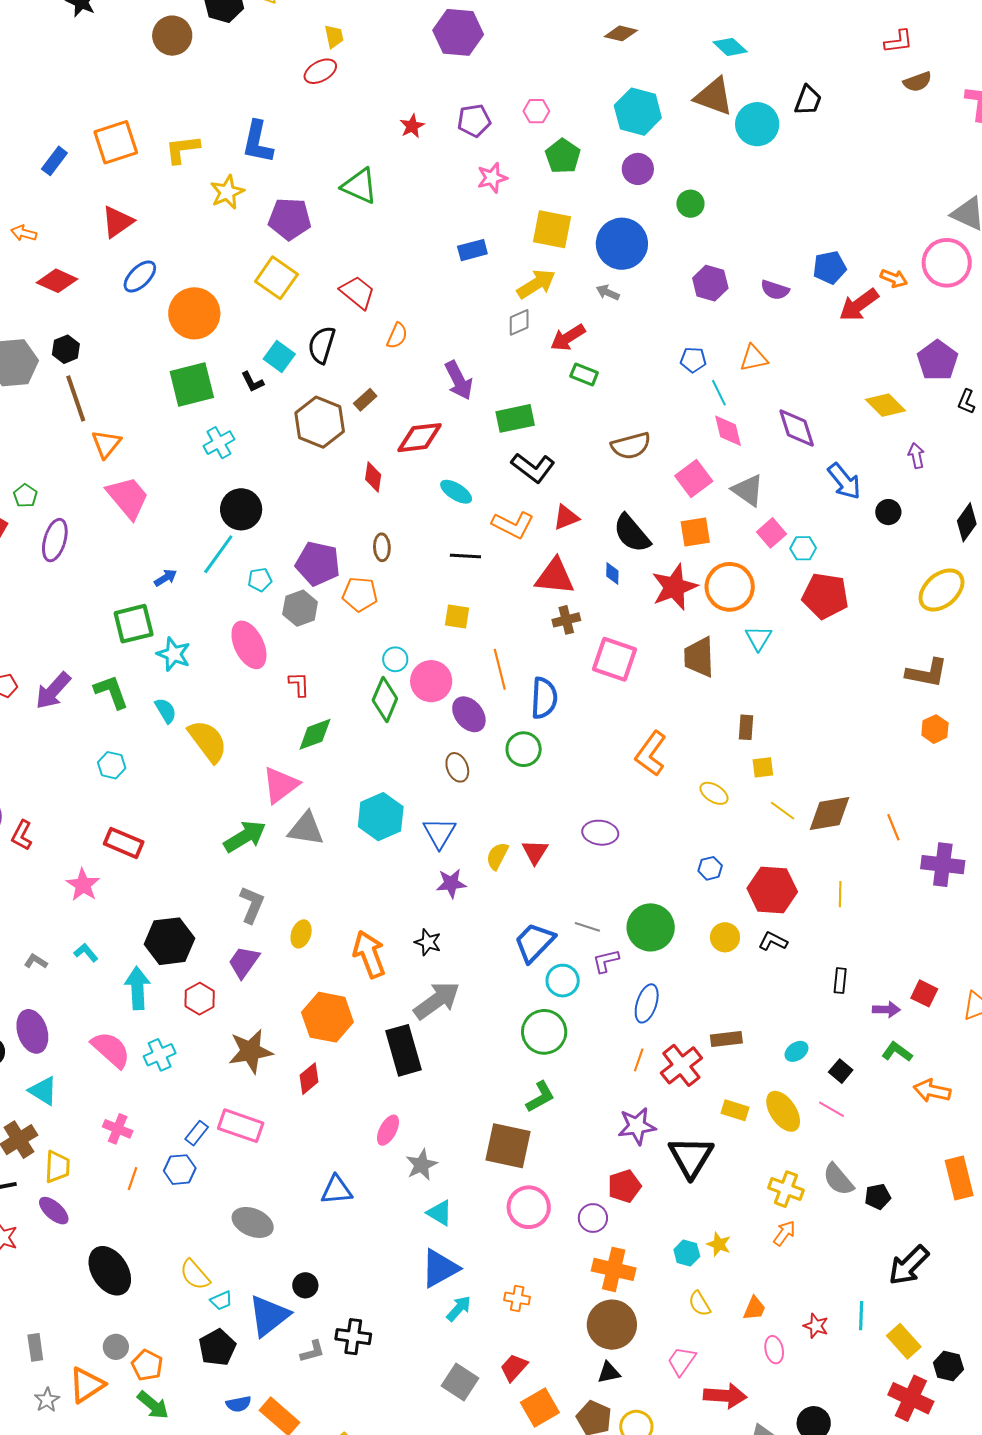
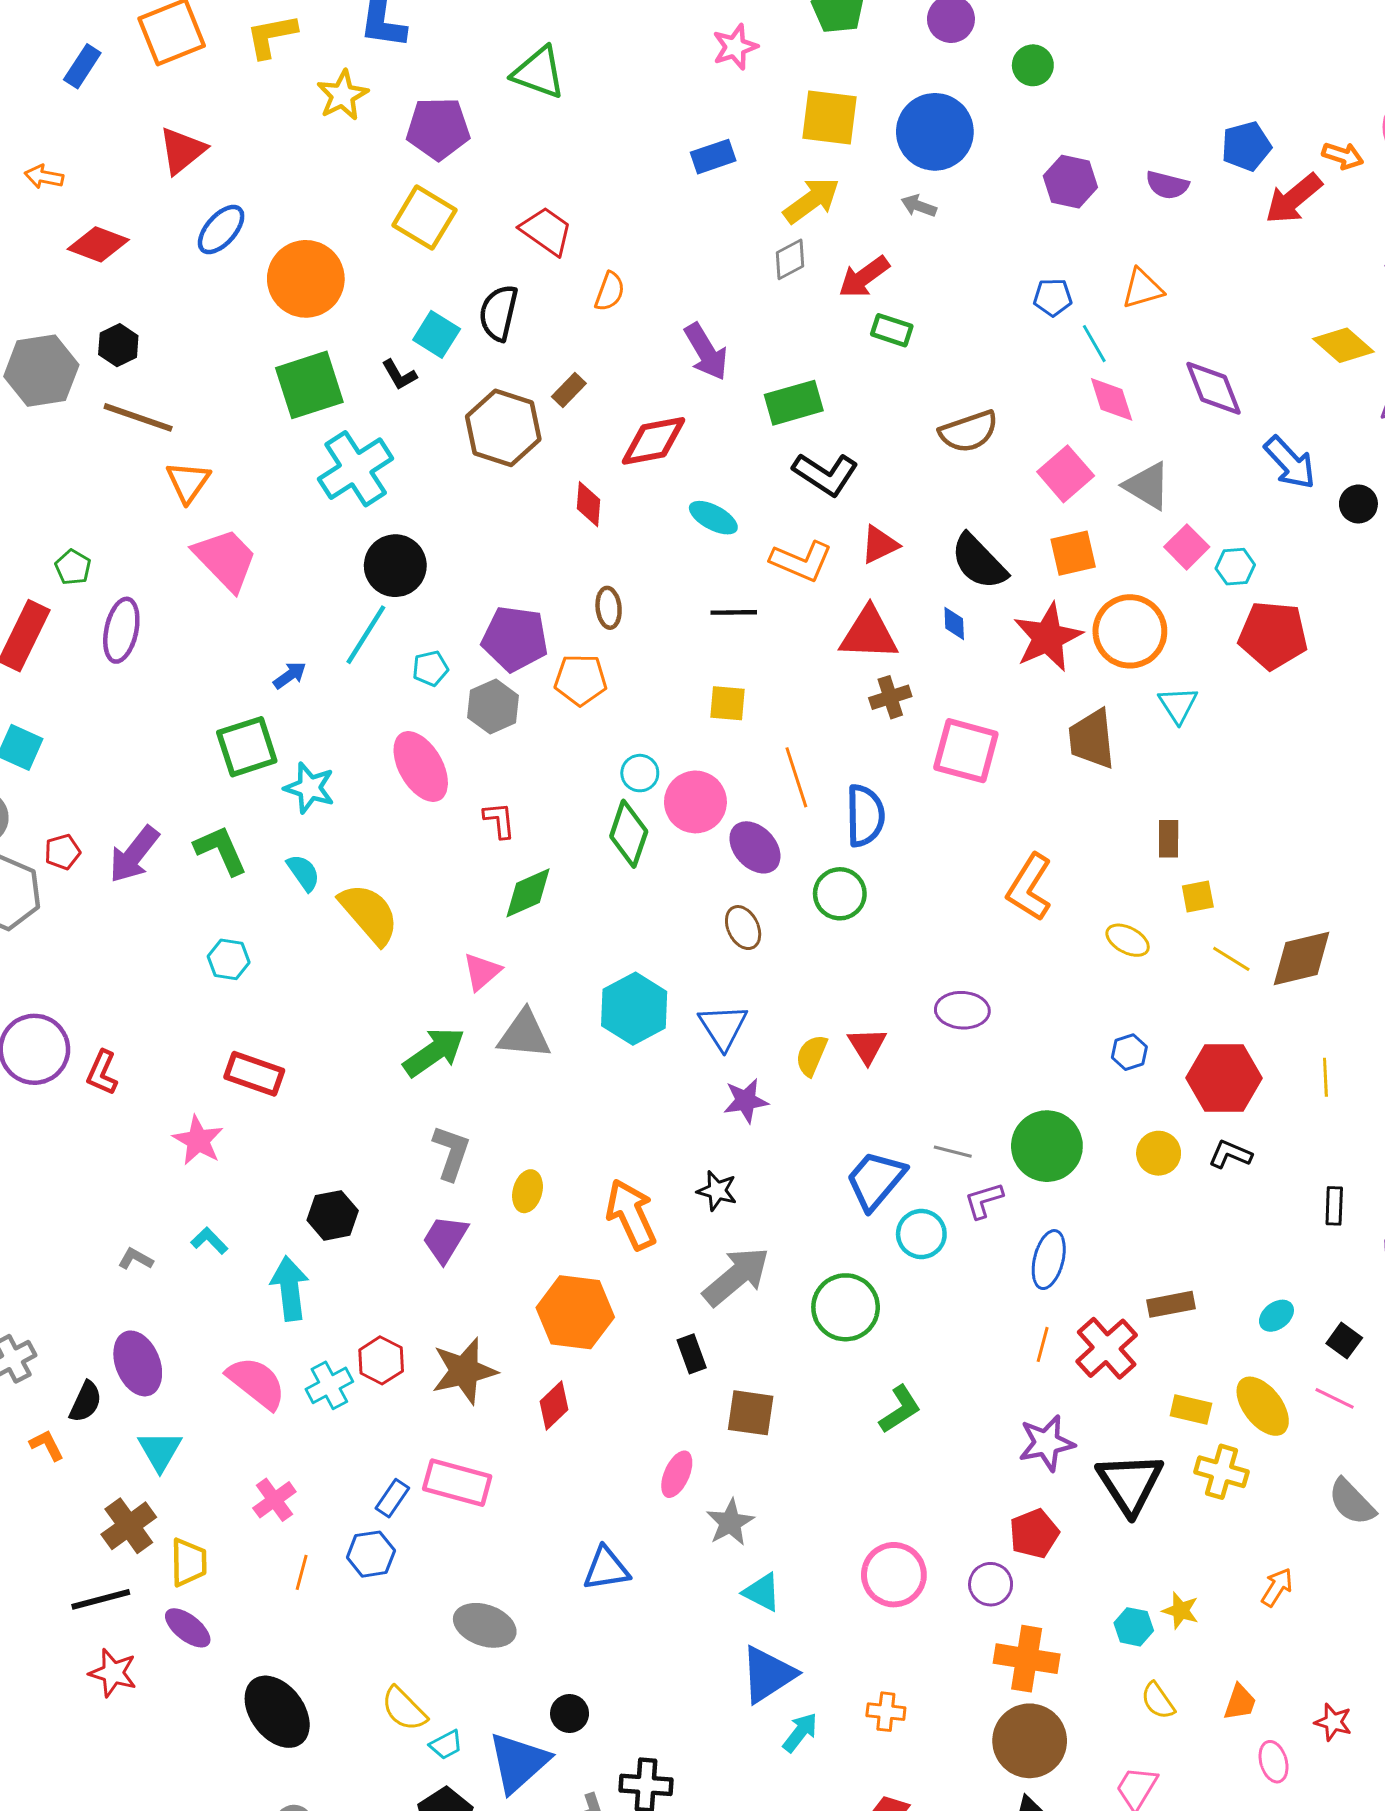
brown line: (76, 398) -> (138, 417), turned -48
cyan cross: (219, 443) -> (356, 469), size x1.6
pink triangle: (280, 785) -> (482, 972), size x0.7
black hexagon: (170, 941) -> (333, 1215), size x0.7
red hexagon: (200, 999) -> (381, 1360), moved
green circle: (544, 1032) -> (846, 1307), moved
black rectangle: (403, 1050) -> (692, 1354), size x0.5
cyan triangle: (43, 1091) -> (160, 1451), turned 32
pink cross: (118, 1129) -> (274, 1500), turned 36
brown square: (508, 1146) -> (751, 1413), moved, size x0.7
yellow cross: (786, 1189) -> (1221, 1472), moved

